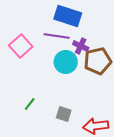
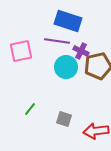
pink square: (21, 46) -> (21, 51), turned 30

